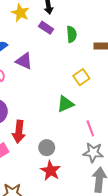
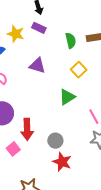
yellow star: (20, 13) -> (16, 34), moved
green semicircle: (72, 34) -> (71, 41), moved
purple triangle: (24, 61) -> (37, 66), moved

